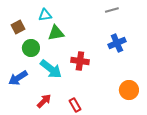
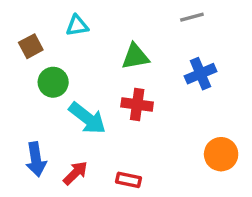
green triangle: (56, 33) -> (135, 57), moved
blue arrow: (18, 78) -> (36, 159), moved, turned -66
red rectangle: (75, 105) -> (129, 180), turned -48

